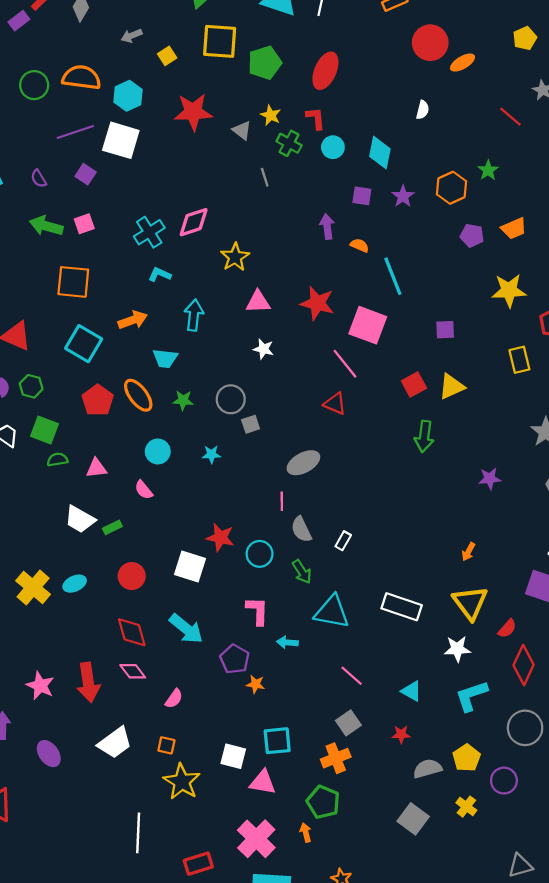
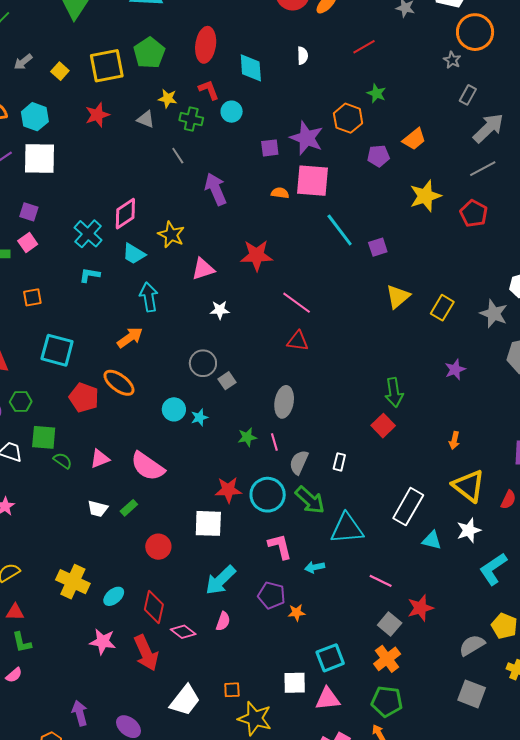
yellow square: (220, 41) -> (107, 66), moved
red star: (193, 112) -> (97, 115), size x0.7
red line: (510, 117) -> (364, 47), moved, turned -55
cyan diamond: (380, 153) -> (251, 68), moved
purple square: (86, 174) -> (29, 212), moved
purple star: (403, 196) -> (307, 138), size x1.6
purple arrow: (327, 227) -> (216, 189), moved, size x1.4
cyan L-shape: (160, 274) -> (90, 275), moved
cyan line: (393, 276) -> (340, 230), moved
orange square: (73, 282) -> (32, 297), size x0.6
orange arrow: (133, 320) -> (130, 337), moved
pink square: (368, 325) -> (312, 181), moved
cyan trapezoid: (165, 358) -> (134, 254), moved, turned 40
yellow rectangle: (519, 360) -> (442, 308), moved, turned 60
red square: (414, 384) -> (383, 426), moved
green star: (183, 400) -> (247, 437), moved
green arrow: (424, 436) -> (394, 392), moved
cyan circle: (158, 451) -> (174, 409), moved
green semicircle: (57, 460) -> (63, 461), turned 60
gray ellipse: (303, 463) -> (284, 402), turned -36
pink semicircle: (144, 490) -> (148, 466), size x1.8
white trapezoid: (80, 519) -> (98, 509), size x0.7
gray semicircle: (301, 529) -> (299, 462), turned 65
cyan circle: (260, 554) -> (268, 495), size x1.4
green arrow: (302, 572) -> (310, 500), size x1.4
cyan ellipse: (75, 584) -> (114, 596), moved
white rectangle: (402, 607) -> (408, 507), turned -63
cyan arrow: (186, 629) -> (220, 580), turned 112
red diamond: (132, 632) -> (154, 607), moved, turned 44
pink star: (40, 686) -> (103, 642), moved
cyan triangle: (411, 691) -> (432, 540), moved
pink semicircle: (174, 699) -> (223, 621), moved
red star: (401, 734) -> (420, 608), moved, size x1.5

